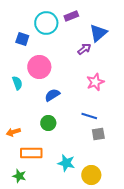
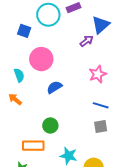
blue line: (89, 116) -> (101, 105), moved
green circle: (48, 123) -> (50, 125), moved
orange arrow: (13, 132) -> (15, 99), moved, turned 56

